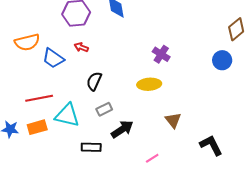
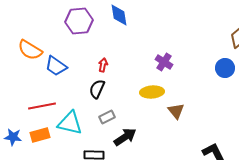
orange semicircle: (27, 42) -> (30, 50), turned 45
red arrow: (81, 47) -> (103, 65), moved, turned 80
brown triangle: (173, 120) -> (176, 111), moved

